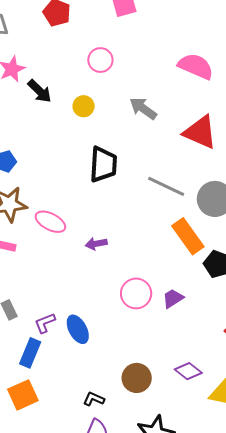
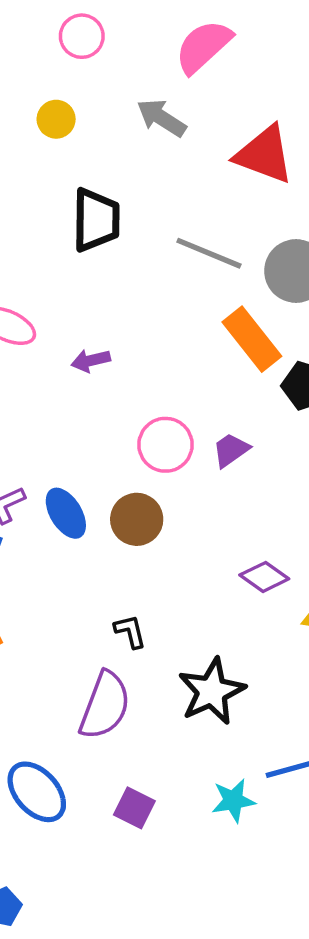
pink semicircle: (196, 66) -> (203, 46), moved, turned -63
brown circle: (137, 378) -> (137, 519), moved
black L-shape: (94, 399) -> (130, 631), moved, turned 55

